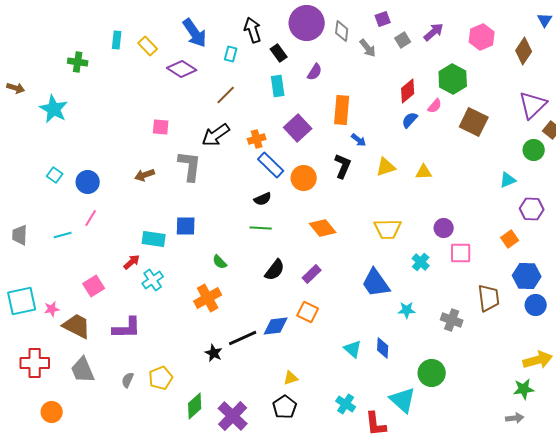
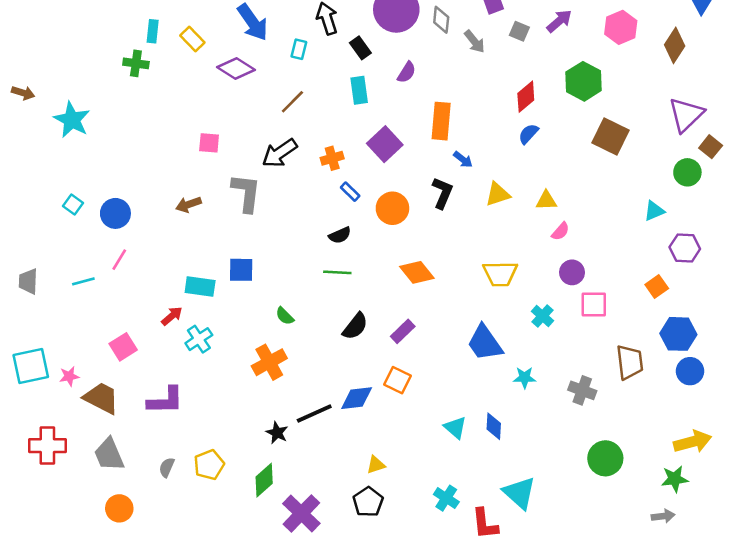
gray square: (403, 40) -> (519, 31), turned -35
green cross: (78, 62) -> (136, 63), moved
pink semicircle: (435, 106) -> (560, 231), moved
blue rectangle: (271, 165) -> (350, 192), size x0.6
green circle: (432, 373) -> (605, 458), moved
green diamond: (195, 406) -> (264, 480), moved
orange circle: (52, 412) -> (119, 508), moved

